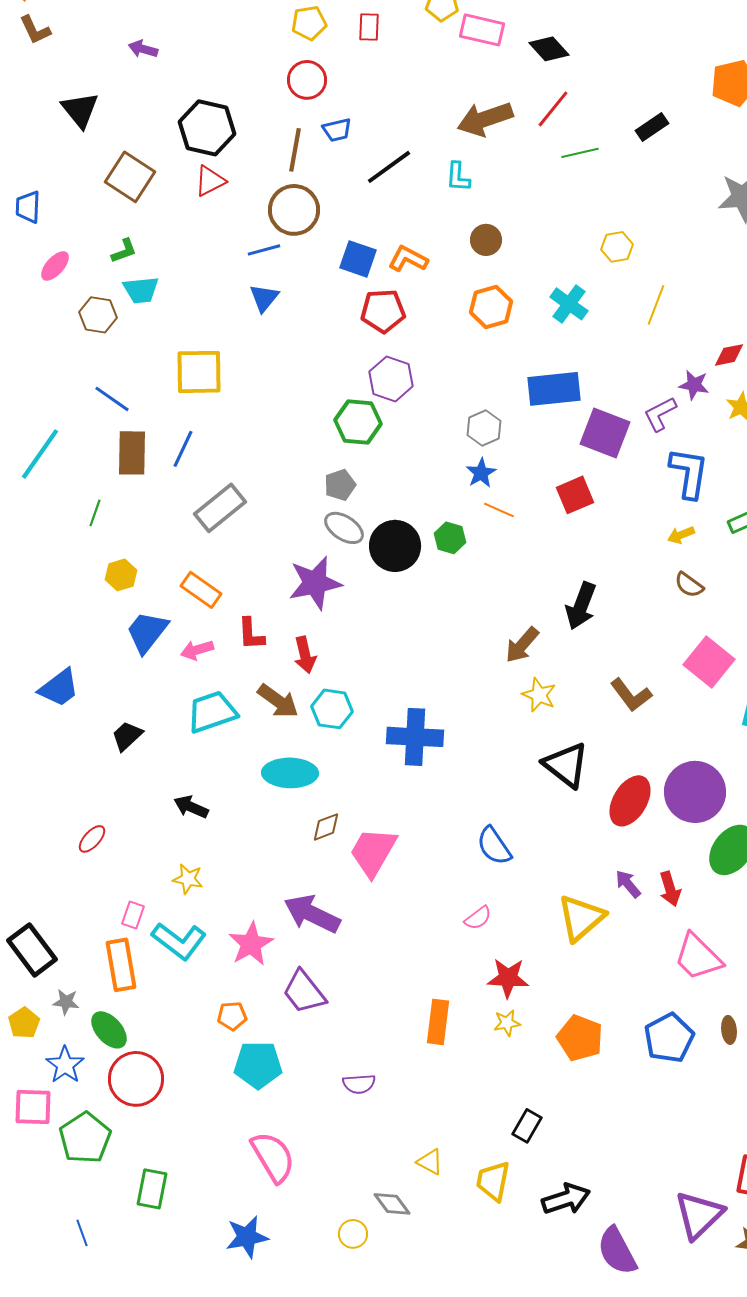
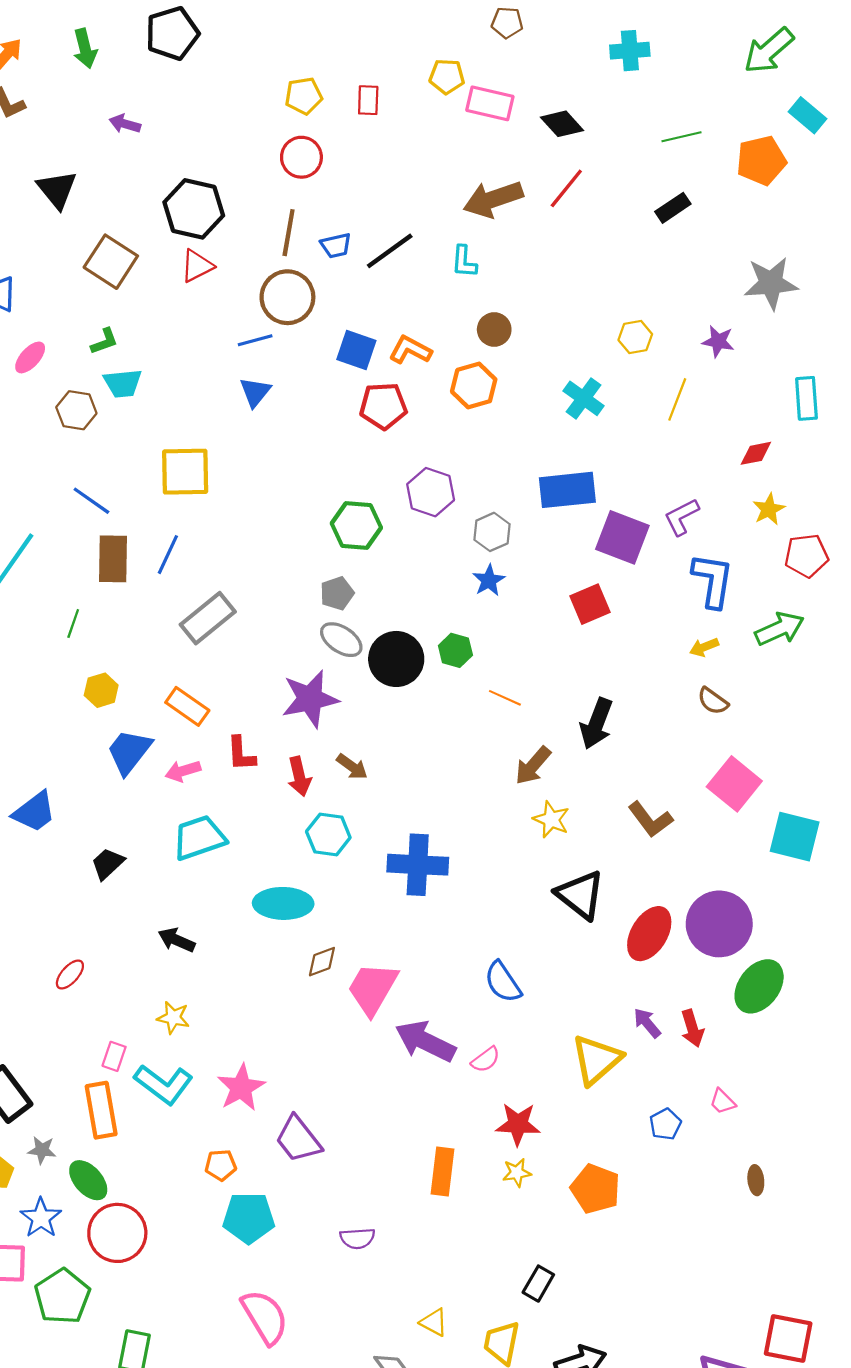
blue trapezoid: (337, 130) -> (336, 246), moved
green line: (580, 153) -> (682, 137), moved
orange hexagon: (491, 307) -> (474, 385), moved
purple hexagon: (391, 379) -> (431, 492), moved
purple star: (694, 385) -> (718, 341), moved
orange line: (499, 510) -> (505, 698), moved
brown arrow: (278, 701) -> (352, 767), moved, size x0.7
purple arrow: (312, 914) -> (425, 1041), moved
pink trapezoid: (698, 957) -> (722, 1102), size x0.5
blue pentagon: (669, 1038) -> (665, 1124), moved, size x0.6

